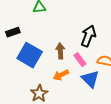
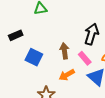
blue square: (30, 55) -> (34, 57), size x0.7

